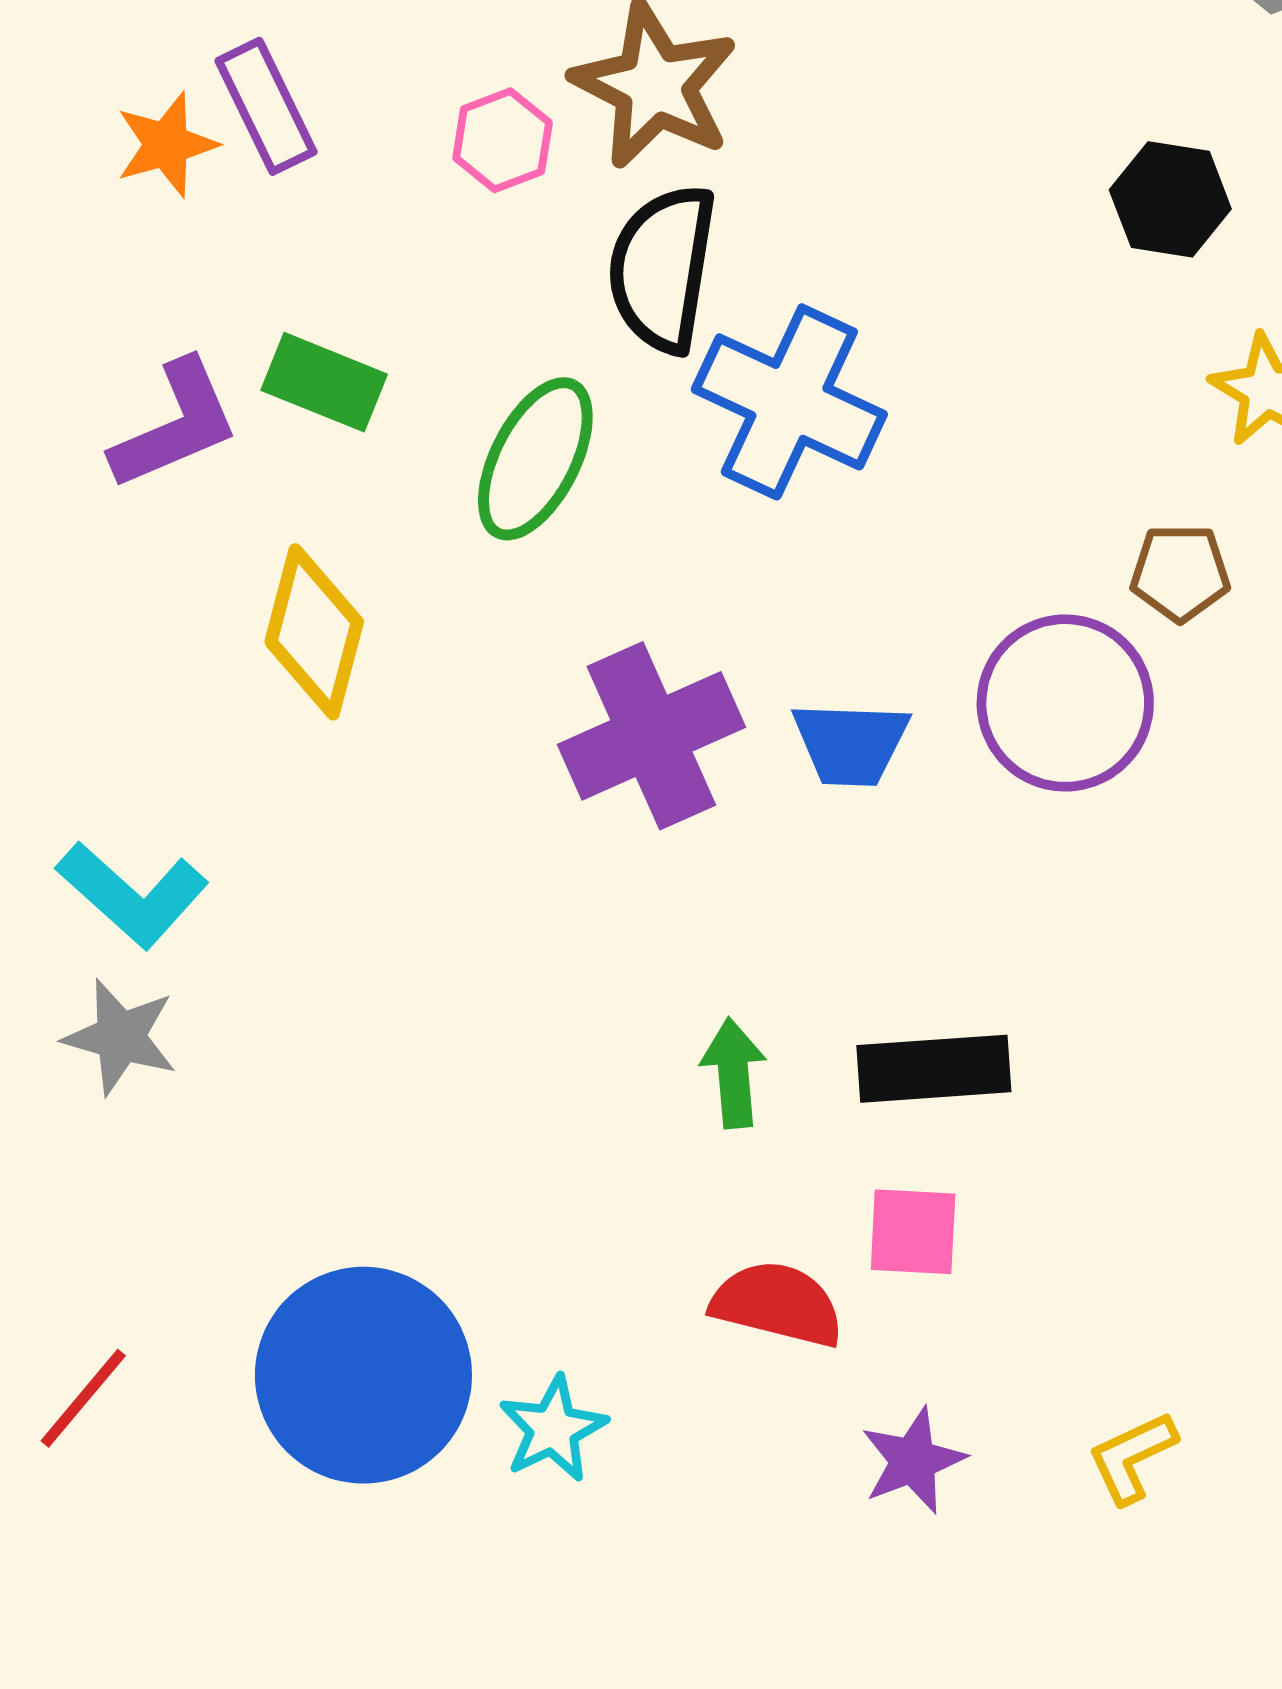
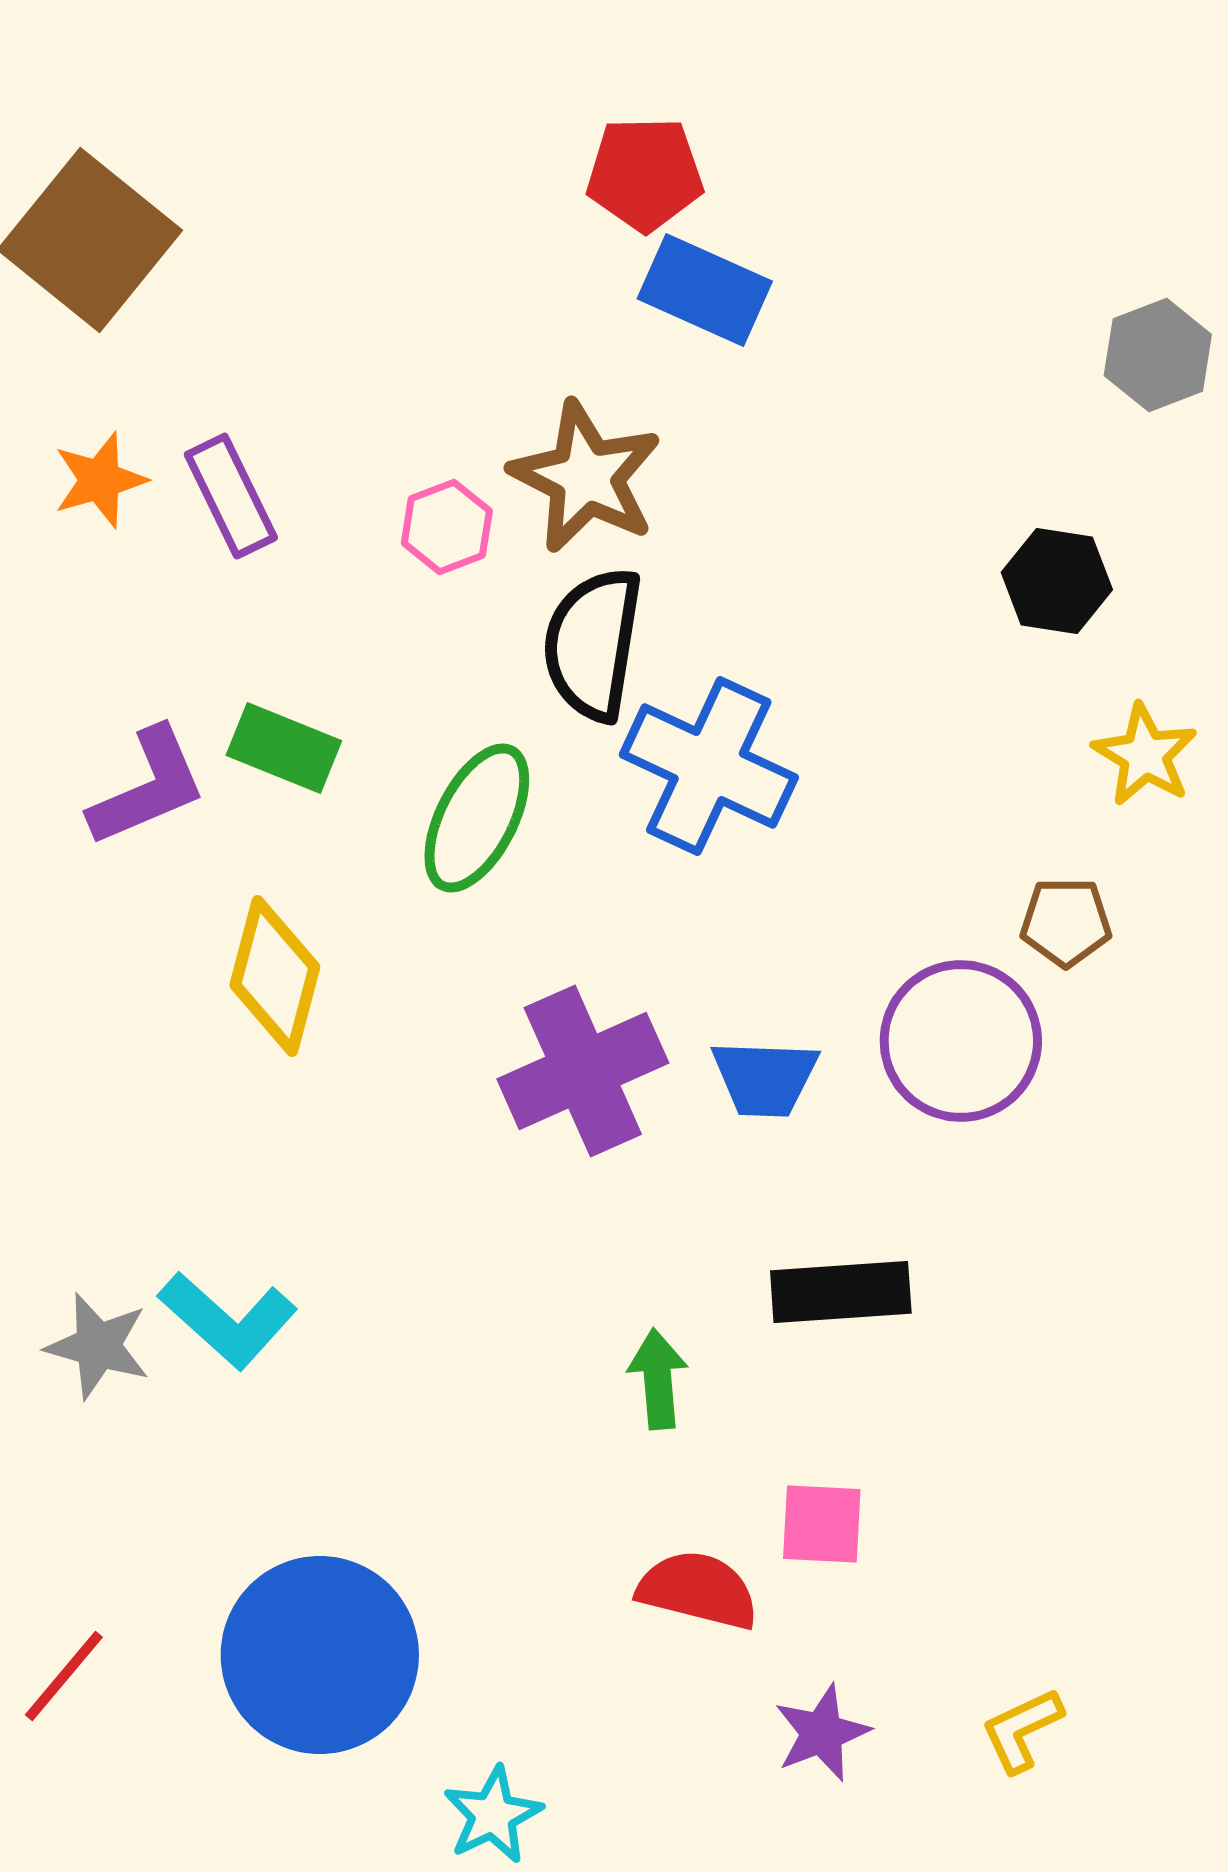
orange star: (166, 145) -> (100, 480), moved
cyan L-shape: (132, 895) -> (228, 1320), moved
black rectangle: (934, 1069) -> (841, 1292), moved
cyan star: (553, 1429) -> (493, 1815), moved

